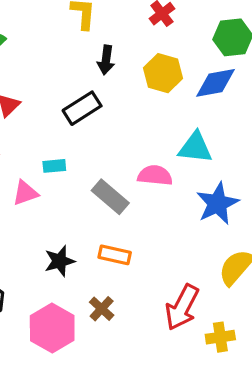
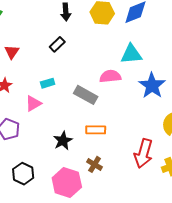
black rectangle: (82, 108) -> (57, 44), size x0.7

